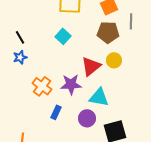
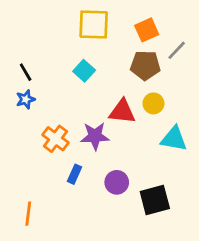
gray line: (131, 21) -> (177, 50), turned 42
red triangle: (91, 66) -> (122, 112), turned 45
cyan triangle: (99, 97) -> (174, 139), moved

